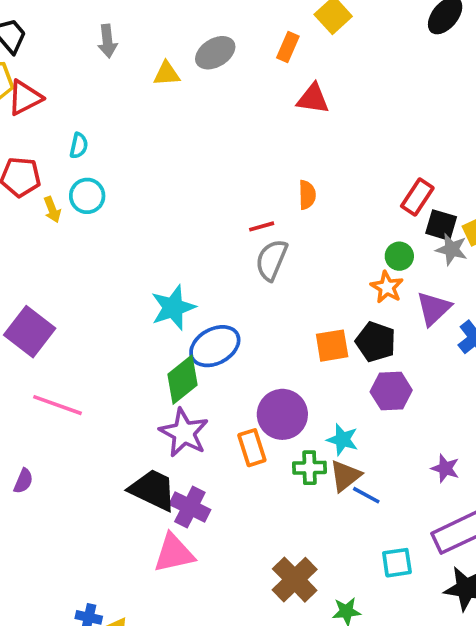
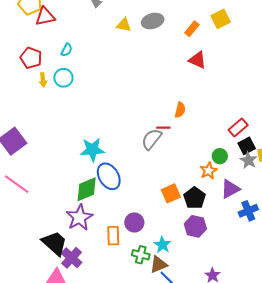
black square: (441, 225) -> (247, 146), turned 30
red line: (262, 226) -> (163, 128), moved
blue ellipse: (215, 346) -> (109, 176), turned 72
orange square: (332, 346) -> (171, 193), turned -30
purple circle: (282, 414) -> (134, 222), size x0.7

